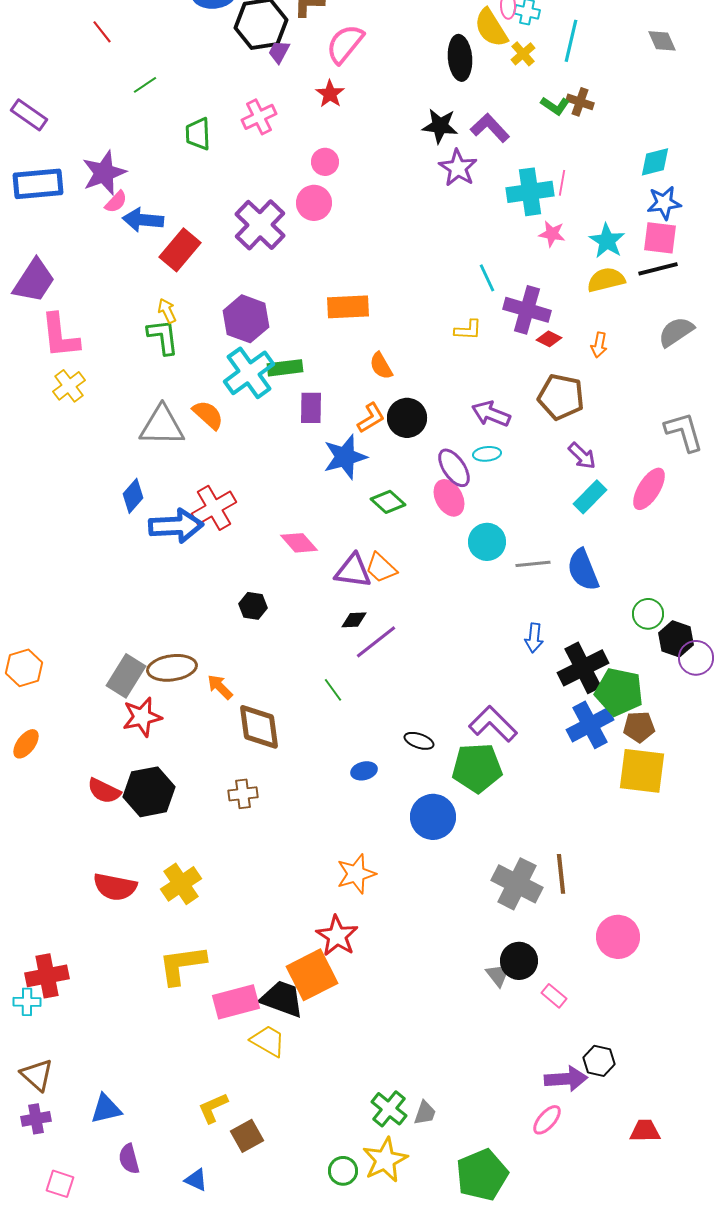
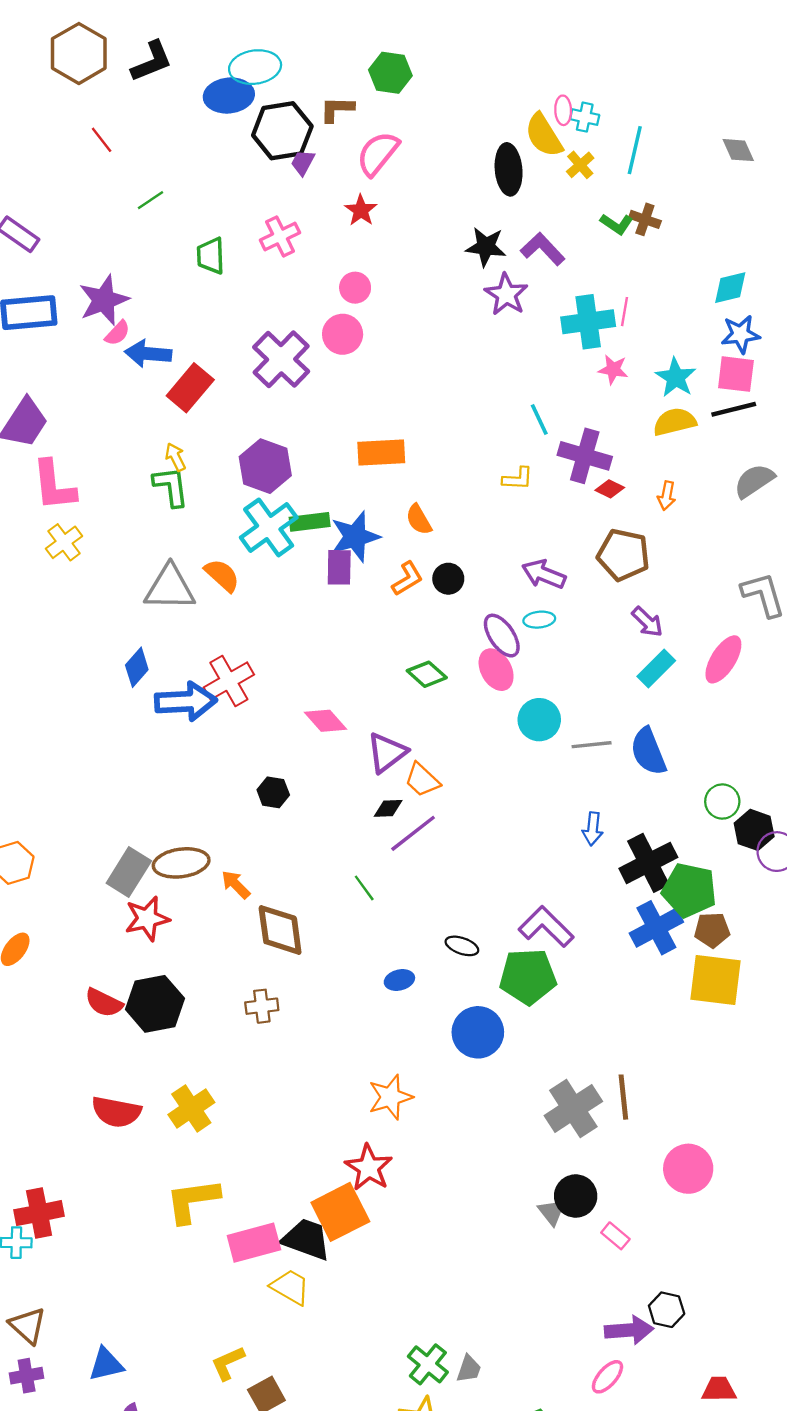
black circle: (407, 418) -> (448, 579), size x0.7
blue star: (345, 457) -> (355, 537), moved
orange trapezoid: (381, 568) -> (422, 780), moved
purple triangle: (353, 571) -> (387, 753), turned -45
gray cross: (517, 884) -> (573, 1108), turned 30

